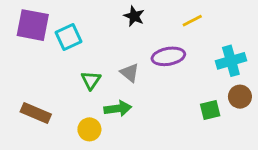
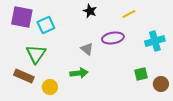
green triangle: (91, 80) -> (36, 54), moved, size x1.5
brown circle: (240, 97) -> (161, 84), moved
yellow circle: (89, 129) -> (50, 87), moved

